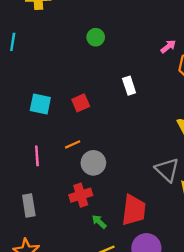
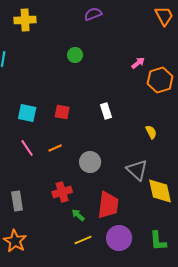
white rectangle: (129, 86) -> (106, 111), moved
red square: (81, 103) -> (62, 112), turned 35
pink line: (37, 156) -> (27, 148), moved, turned -30
gray circle: (93, 163) -> (90, 162), moved

